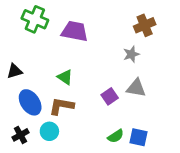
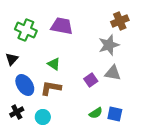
green cross: (35, 19) -> (26, 30), moved
gray star: (131, 54) -> (109, 45), size x1.5
black triangle: (14, 71) -> (12, 59), turned -32
cyan circle: (49, 131) -> (43, 117), moved

